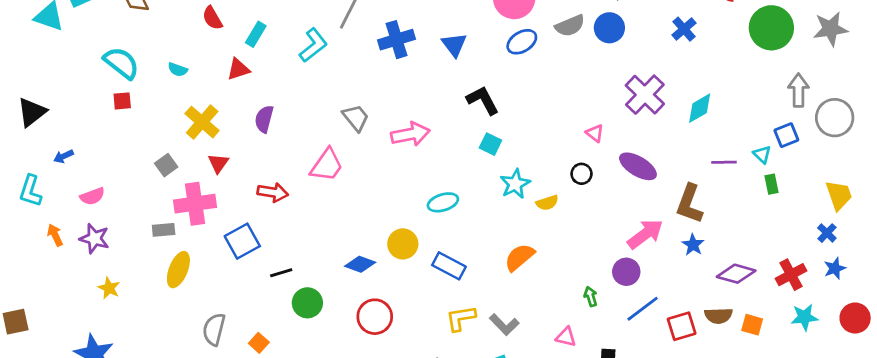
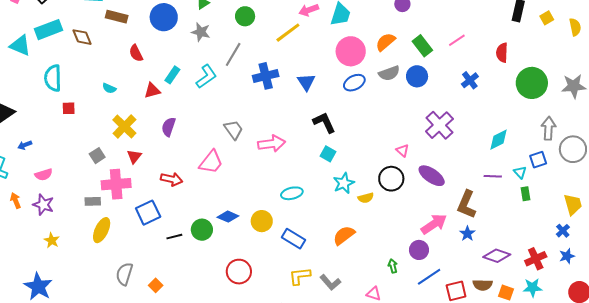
cyan rectangle: (256, 34) -> (172, 75), moved
cyan semicircle: (121, 63) -> (53, 78), moved, turned -132
cyan diamond: (700, 108) -> (498, 140), moved
black circle: (581, 174) -> (391, 179), size x1.6
blue diamond: (360, 264) -> (228, 217), moved
green circle: (307, 303) -> (202, 230), moved
cyan star: (804, 317) -> (532, 288), moved

